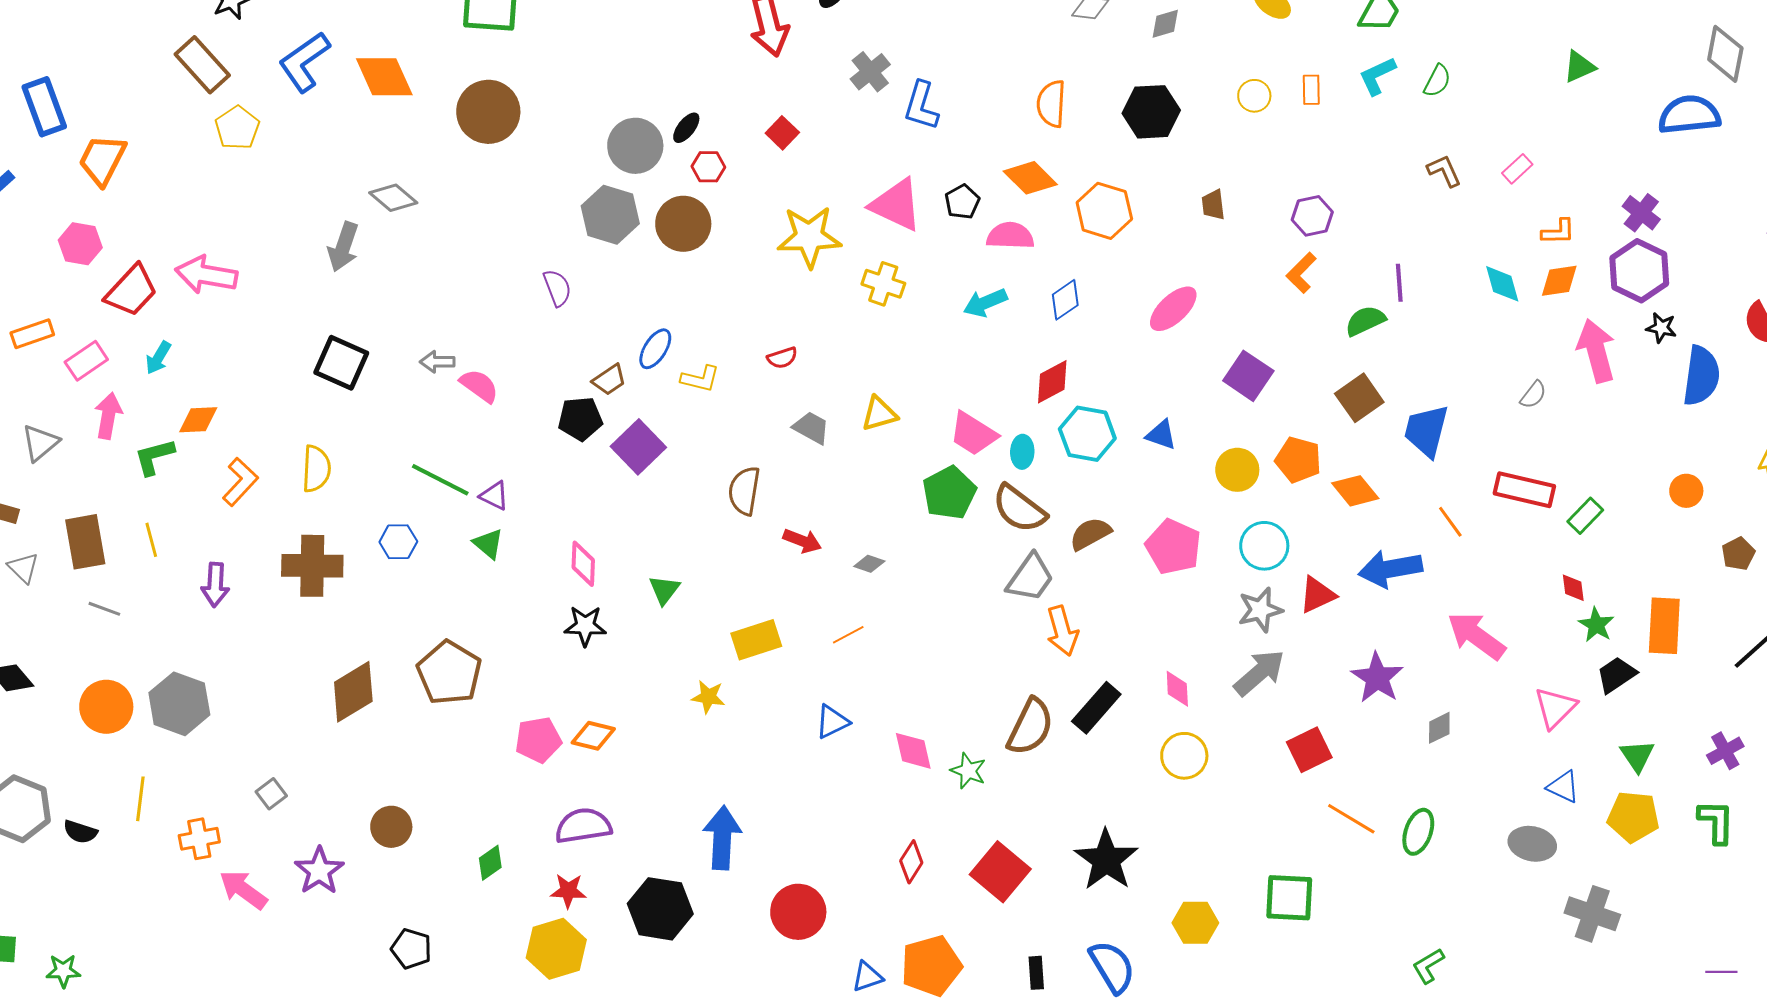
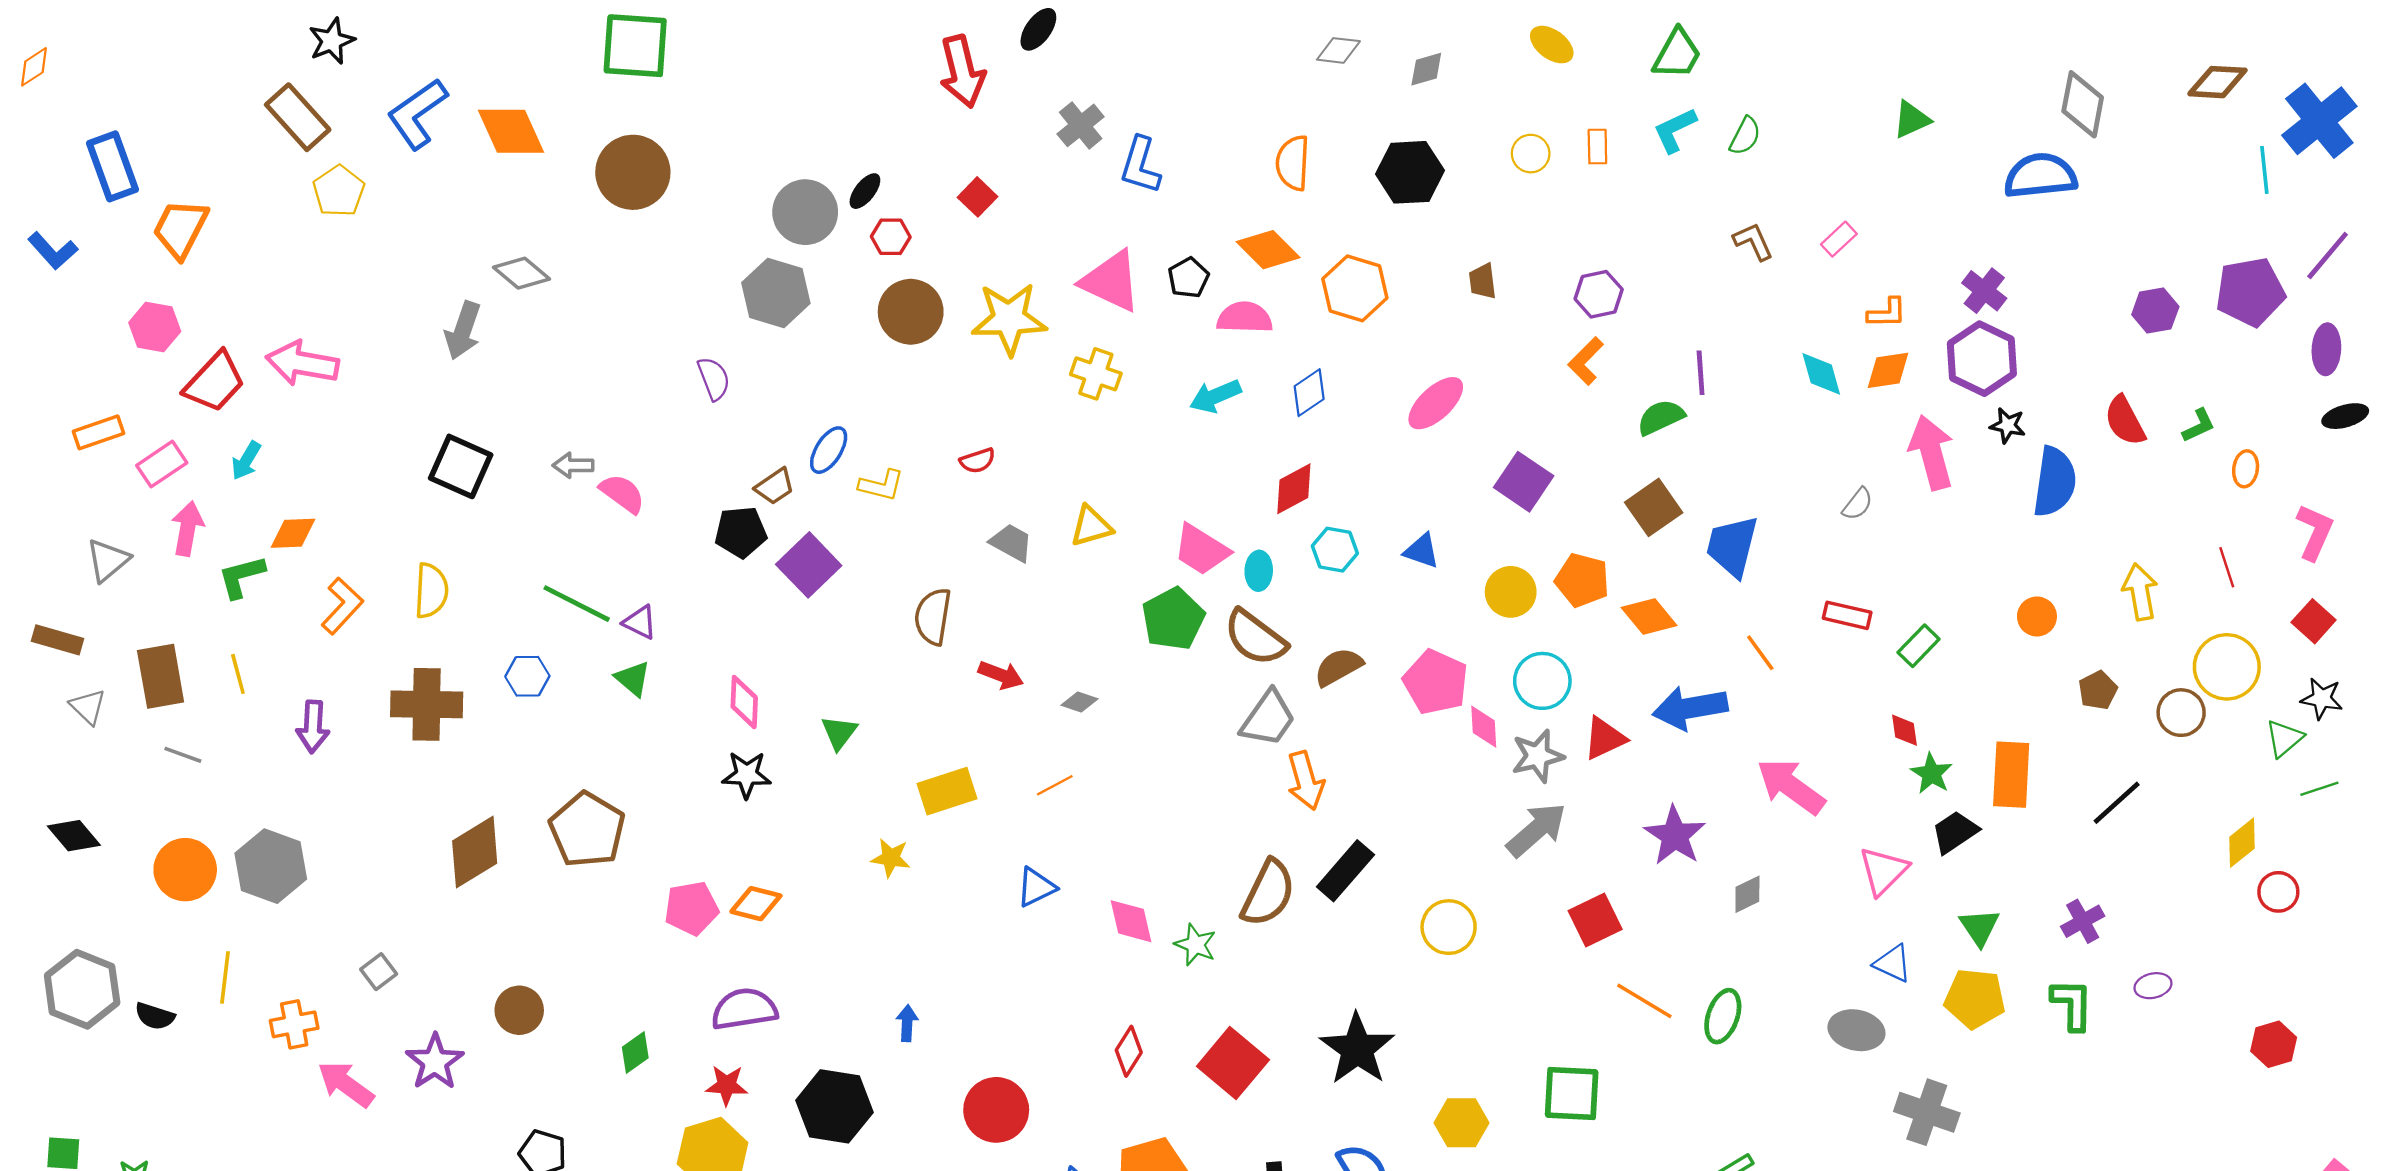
brown circle: (683, 224) -> (911, 312), moved
cyan hexagon: (1087, 434) -> (1335, 550), size x0.7
red rectangle: (1524, 490) -> (1847, 615), size x0.7
pink diamond: (1177, 689) -> (1484, 727), moved
blue arrow: (722, 838) -> (907, 1023), size x0.5

